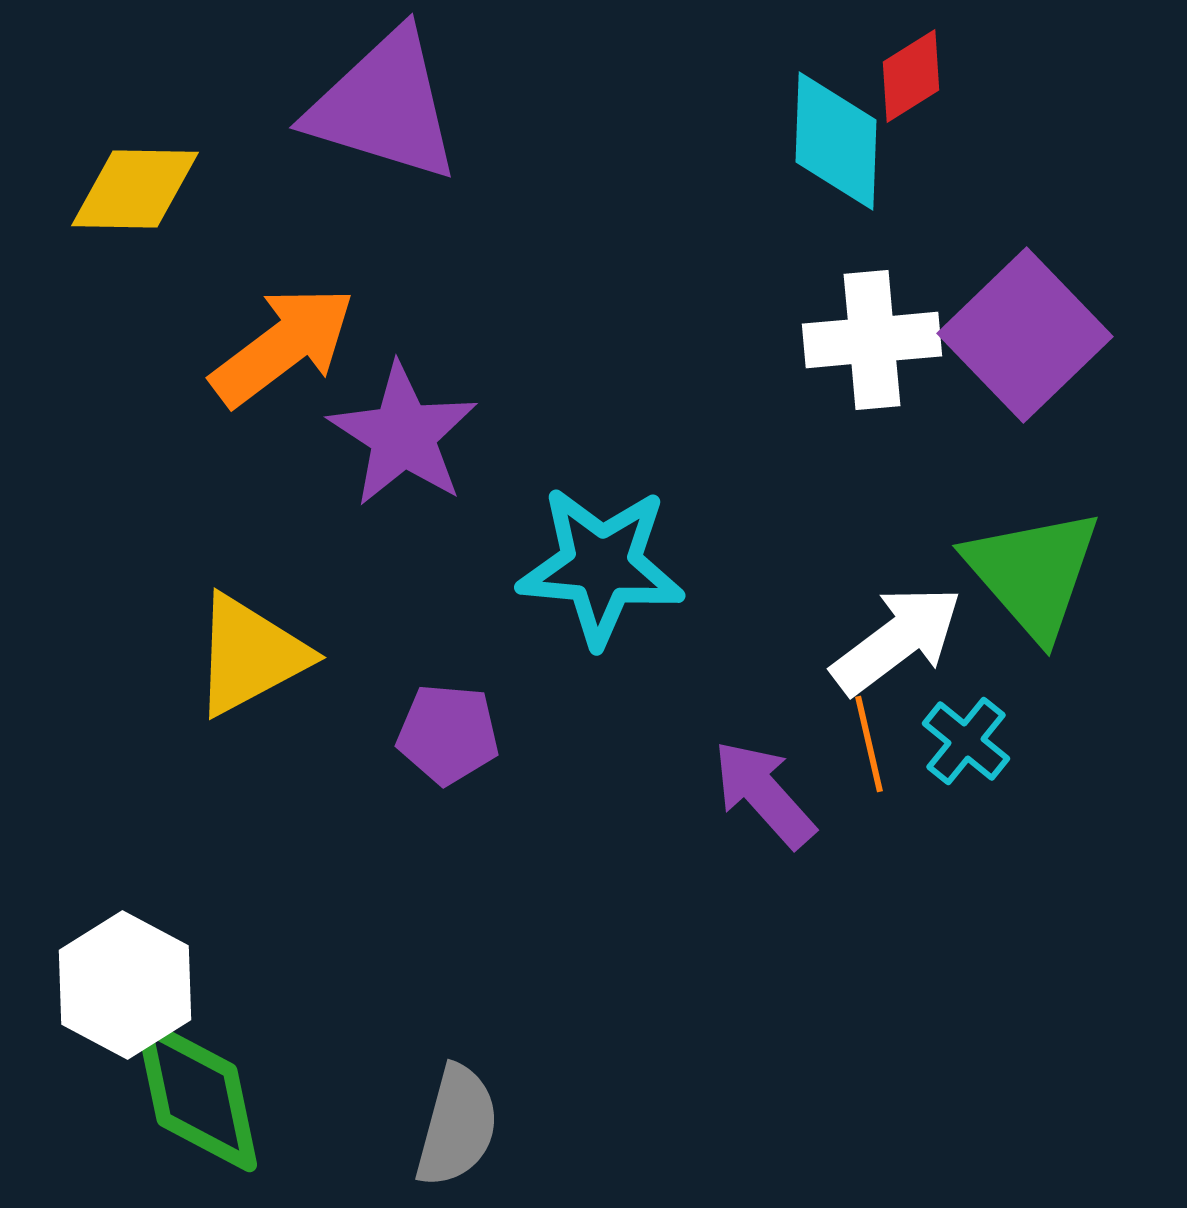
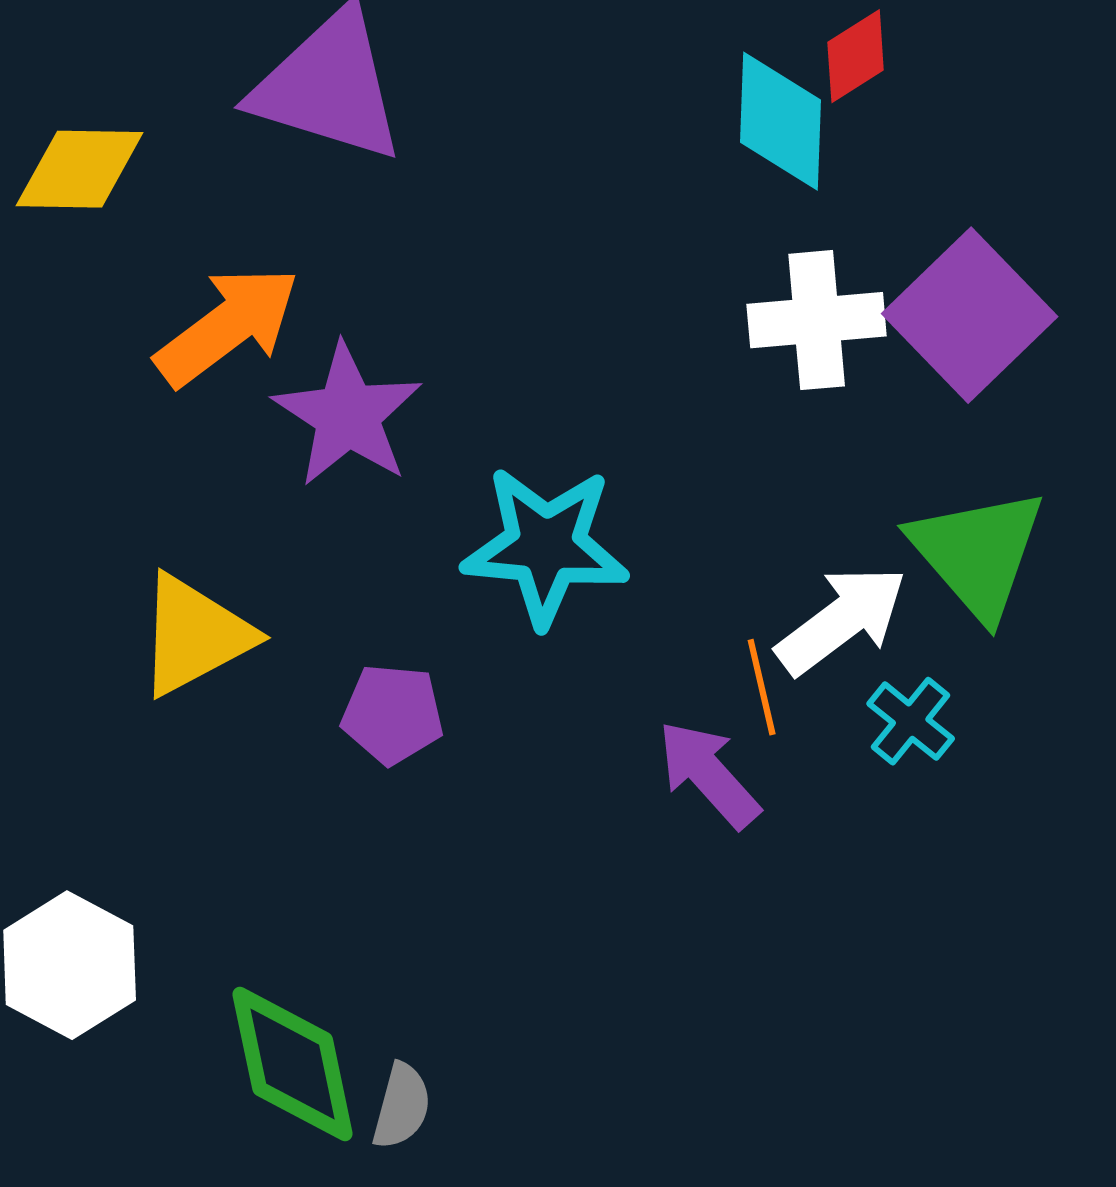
orange line: (869, 744) -> (762, 687), moved
green diamond: (197, 1095) -> (293, 1064), moved
gray semicircle: (457, 1126) -> (402, 1106), size x0.7

